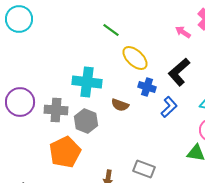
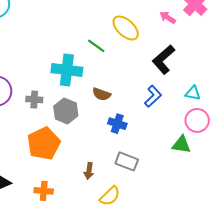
green line: (111, 30) -> (96, 46), moved
yellow ellipse: (135, 58) -> (126, 28), moved
blue cross: (147, 87) -> (117, 124), moved
gray cross: (56, 110) -> (34, 99), size x0.7

